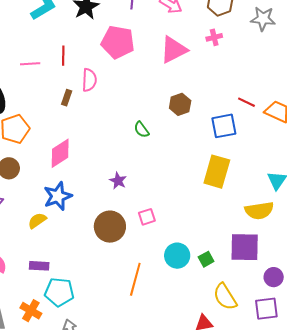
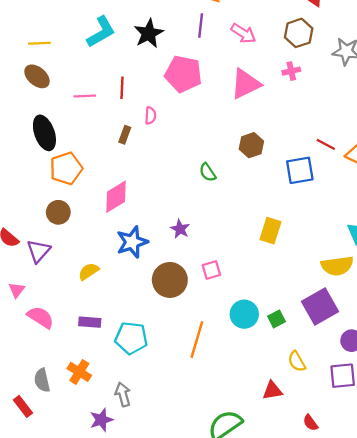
pink semicircle: (89, 80) -> (150, 116), size x0.7
yellow rectangle: (217, 172) -> (270, 231), moved, size x0.7
blue star: (58, 196) -> (132, 242), moved
purple square: (245, 247) -> (320, 306), turned -32
cyan pentagon: (59, 292) -> (131, 338), moved
yellow semicircle: (225, 297) -> (297, 361), size x0.7

